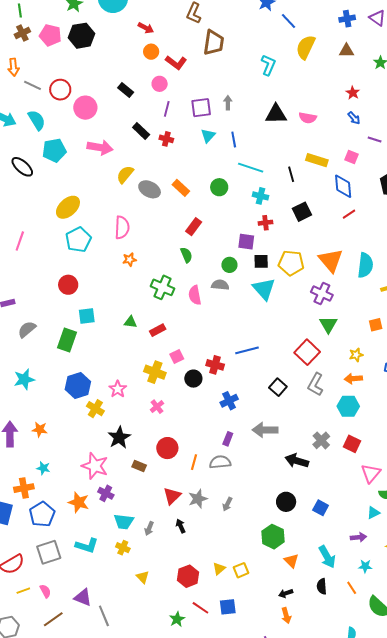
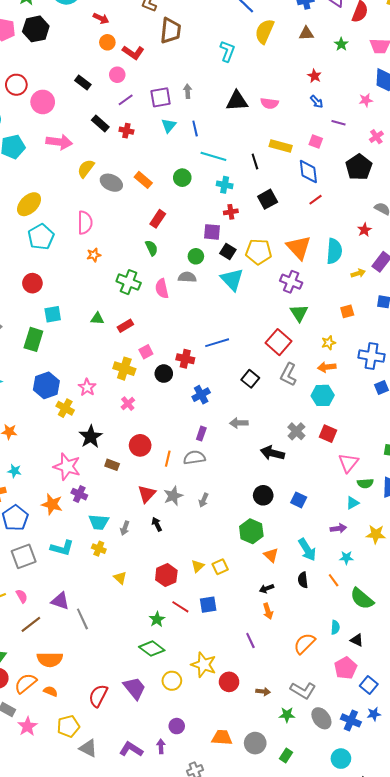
purple line: (167, 109) -> (126, 100), turned 42
black square: (261, 261) -> (228, 252), turned 35
gray arrow: (265, 430) -> (239, 423), size x0.7

